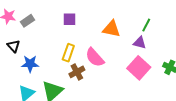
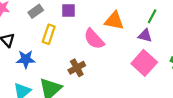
gray rectangle: (28, 21) -> (36, 11), moved
yellow rectangle: (68, 53) -> (49, 34), moved
pink semicircle: (95, 57) -> (94, 39), moved

